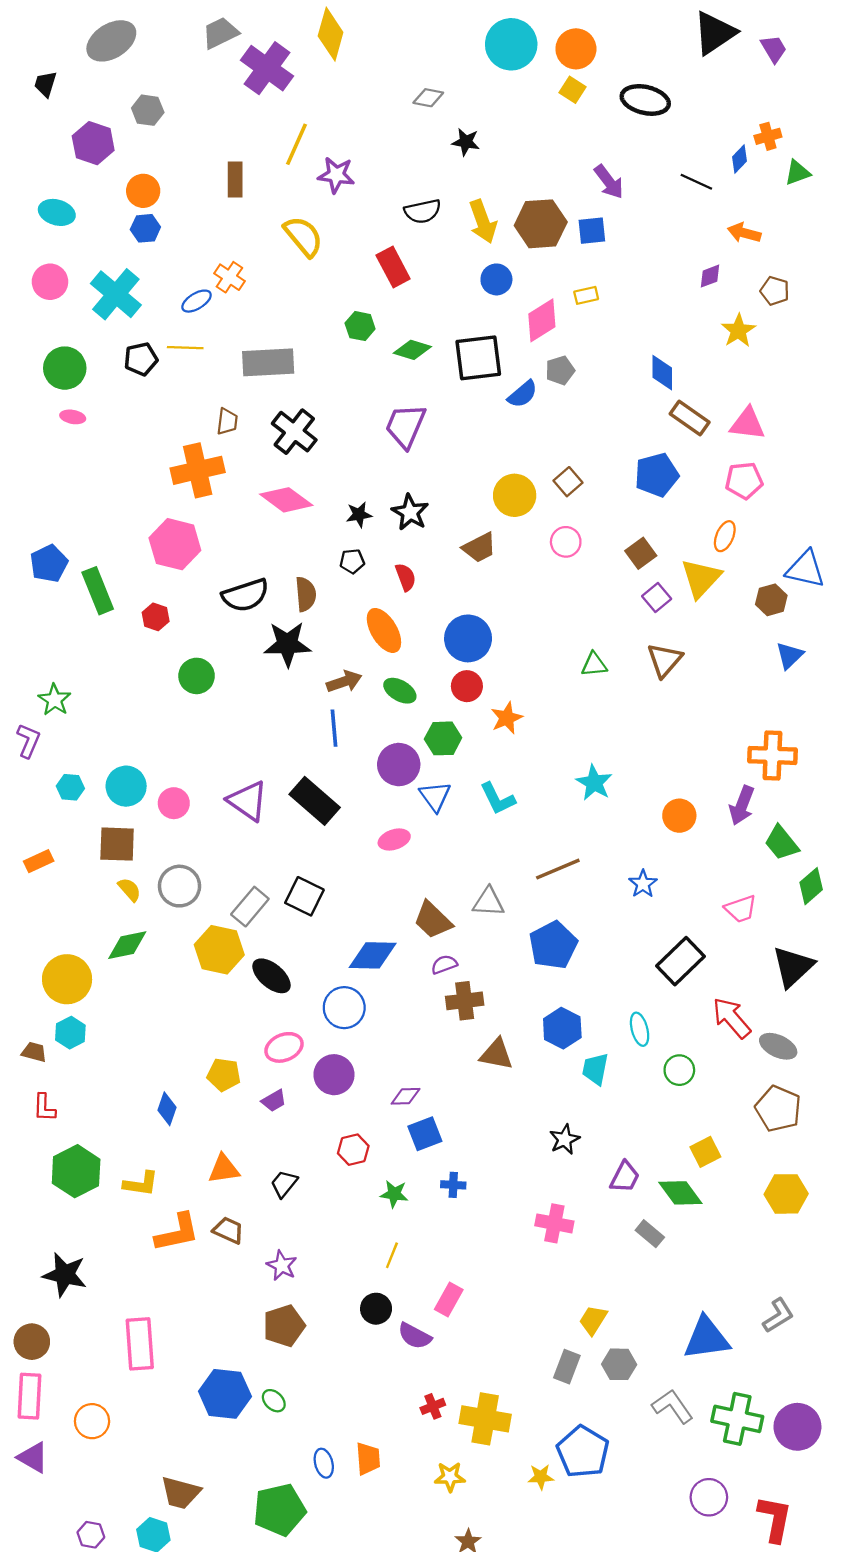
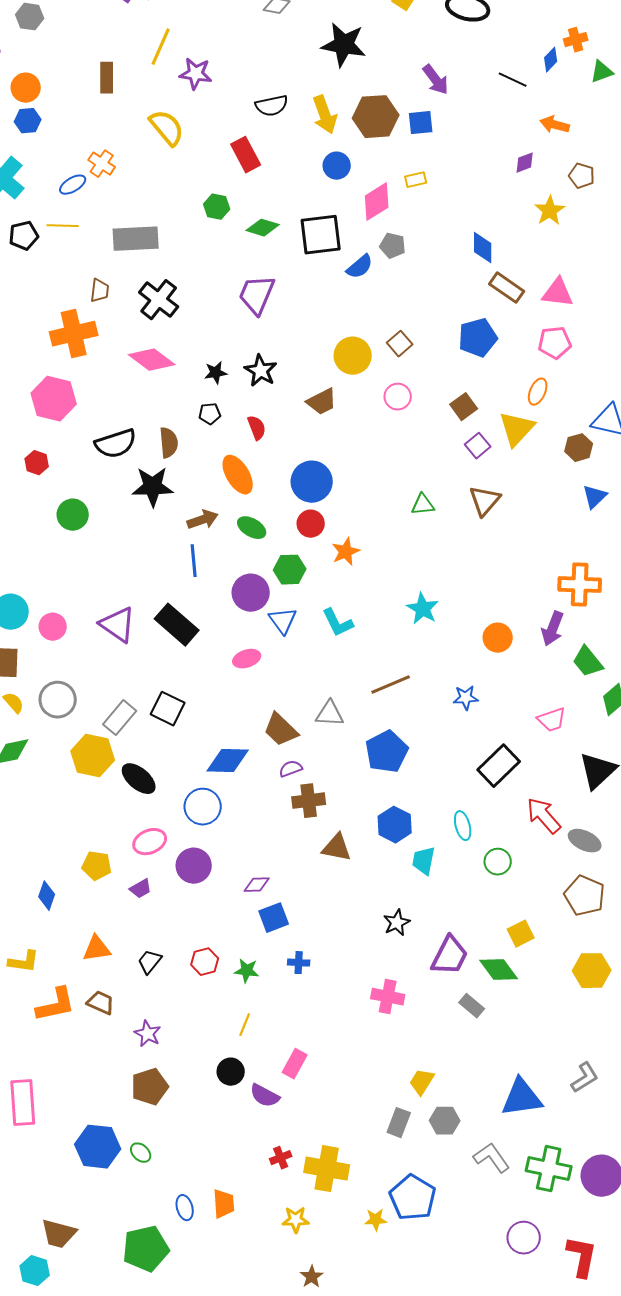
black star: (466, 142) -> (344, 45), moved, size x1.8
gray pentagon: (560, 370) -> (393, 246), turned 30
blue star: (643, 884) -> (466, 698), turned 30
red hexagon: (353, 1150) -> (205, 962), moved
purple trapezoid: (625, 1177) -> (450, 956), size x1.4

